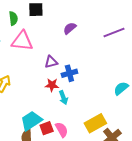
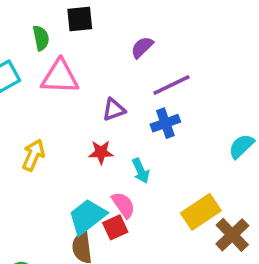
purple line: (114, 33) -> (172, 85), moved
blue cross: (69, 73) -> (165, 123), moved
red star: (52, 85) -> (101, 152), moved
pink semicircle: (62, 130) -> (123, 205), moved

